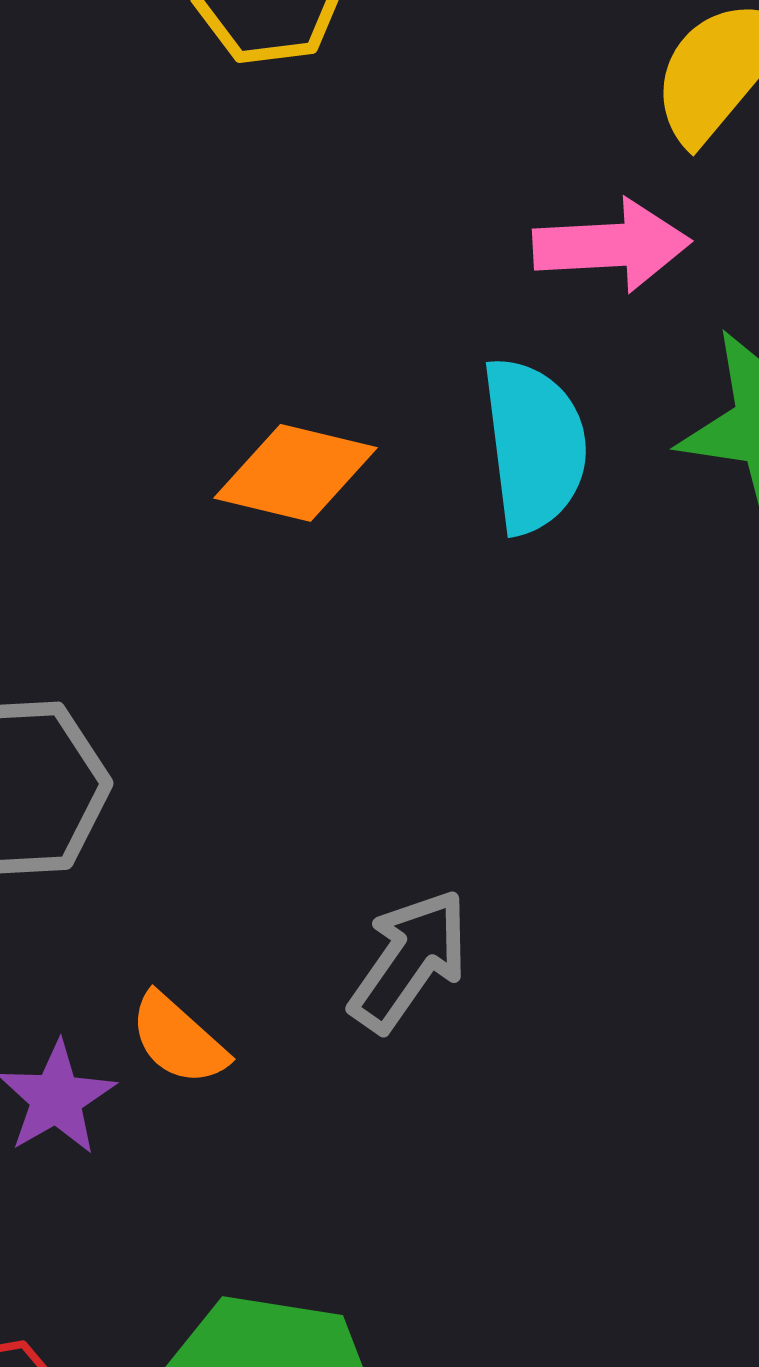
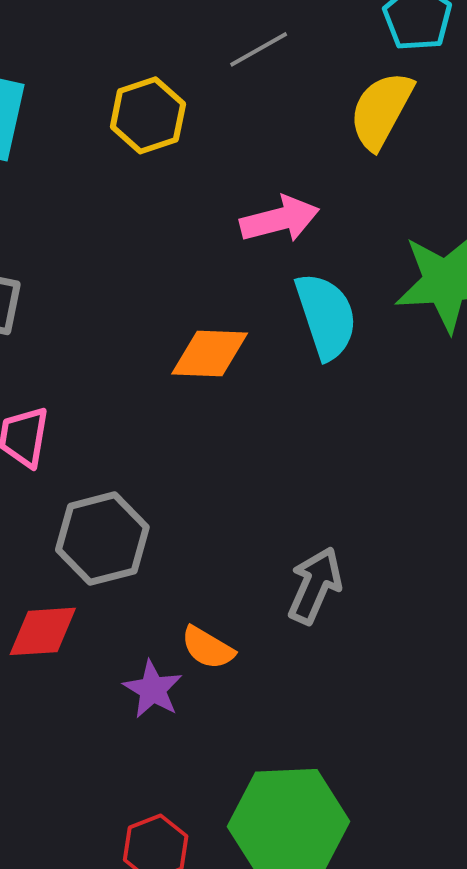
pink arrow: (612, 245) -> (280, 219), moved

